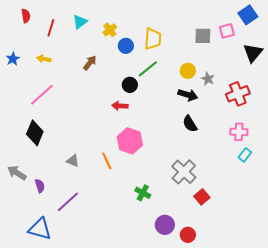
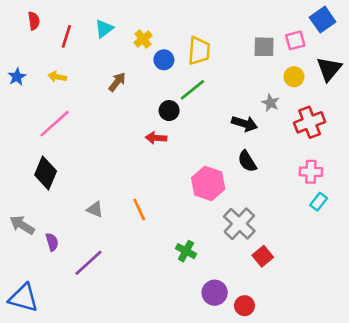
yellow circle: (188, 71) -> (294, 77), moved
pink hexagon: (130, 141) -> (208, 183), moved
blue triangle: (40, 229) -> (23, 298), moved

